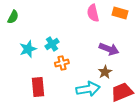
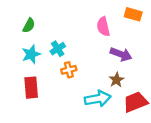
pink semicircle: (93, 13) -> (103, 27), moved
green semicircle: (13, 17) -> (29, 25), moved
red rectangle: (38, 87) -> (31, 88), moved

